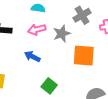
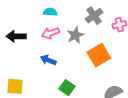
orange square: (84, 56) -> (99, 55), turned -30

